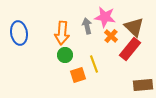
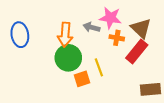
gray arrow: (87, 26) -> (91, 27), turned -63
orange cross: (111, 36) -> (117, 38), turned -32
green circle: (65, 55) -> (68, 58), size x1.6

